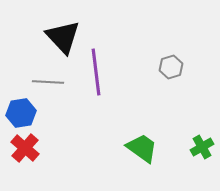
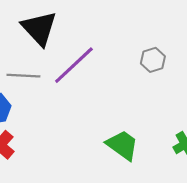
purple line: (96, 72) -> (74, 65), turned 54

